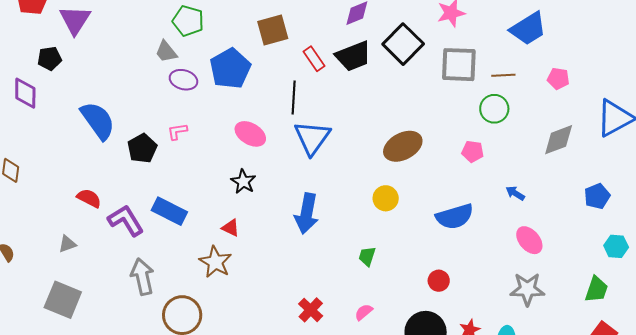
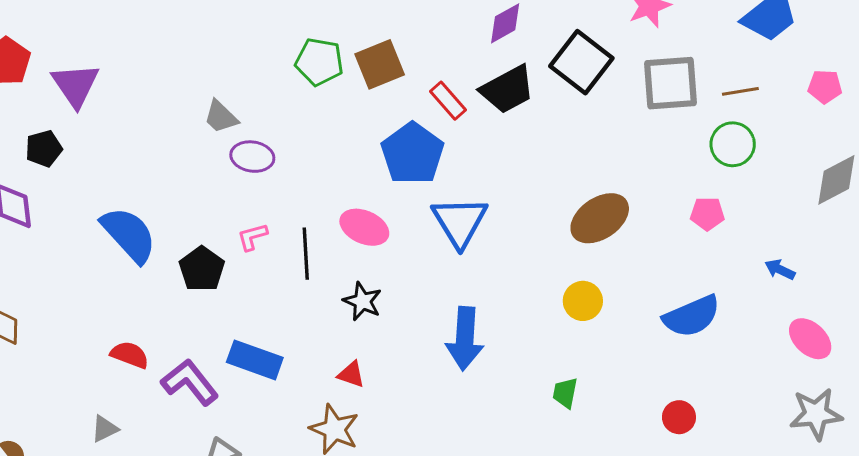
green pentagon: (188, 21) -> (319, 62), moved
blue pentagon: (230, 69) -> (413, 154), moved
black line: (294, 97) -> (306, 254), moved

